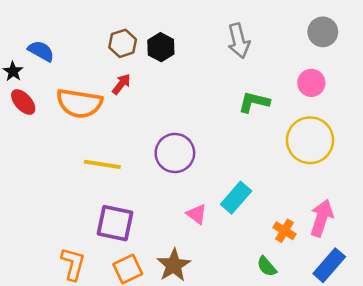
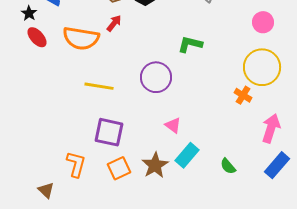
green L-shape: (254, 102) -> (190, 44), moved
cyan rectangle: (236, 198) -> (187, 155), moved
orange cross: (285, 231) -> (243, 95), moved

